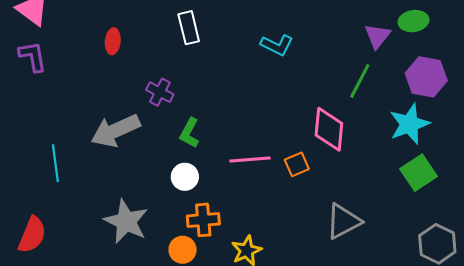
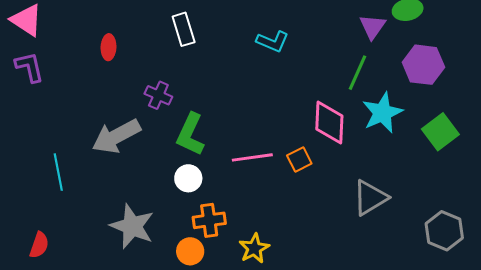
cyan star: (409, 124) -> (382, 113), moved
green L-shape: (189, 133) -> (190, 134), size x1.4
green square: (418, 173) -> (440, 132), moved
gray triangle: (343, 221) -> (370, 198), moved
red semicircle: (32, 235) -> (39, 245), size x0.7

